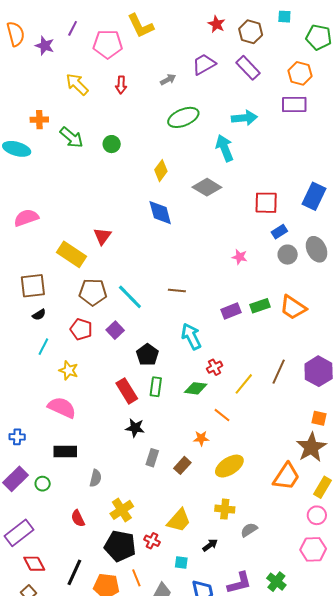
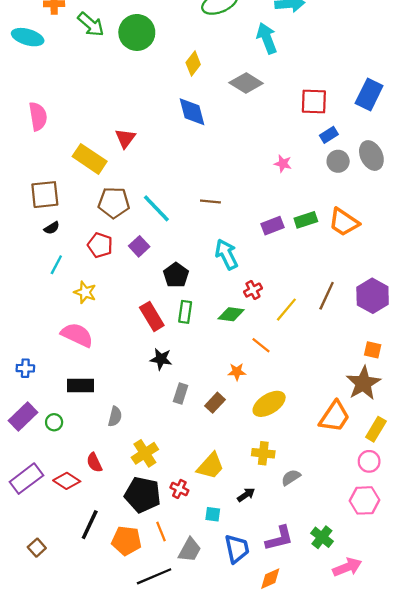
green circle: (112, 144) -> (137, 32), size x1.8
pink semicircle: (26, 218) -> (38, 116), turned 100
red diamond: (34, 564) -> (67, 481), moved, turned -30

